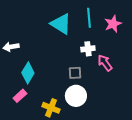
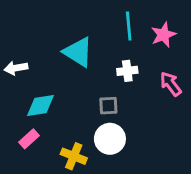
cyan triangle: (61, 24) -> (78, 52), moved
pink arrow: (105, 63) -> (171, 84), moved
cyan diamond: (28, 73) -> (40, 106), turned 50

